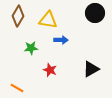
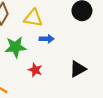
green star: (31, 48) -> (15, 47), size x1.5

